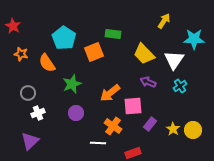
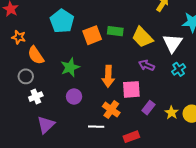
green rectangle: (113, 34) -> (115, 31), moved
orange semicircle: (47, 63) -> (36, 55), moved
orange arrow: (110, 93) -> (108, 76), turned -50
purple triangle: (30, 141) -> (46, 125), moved

